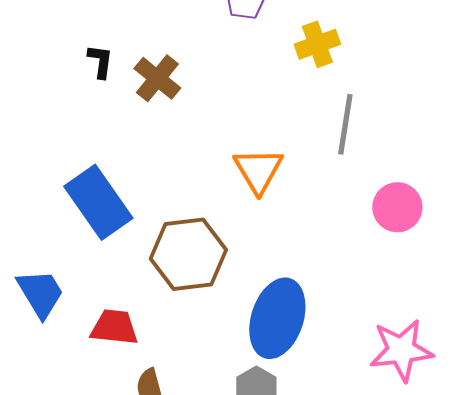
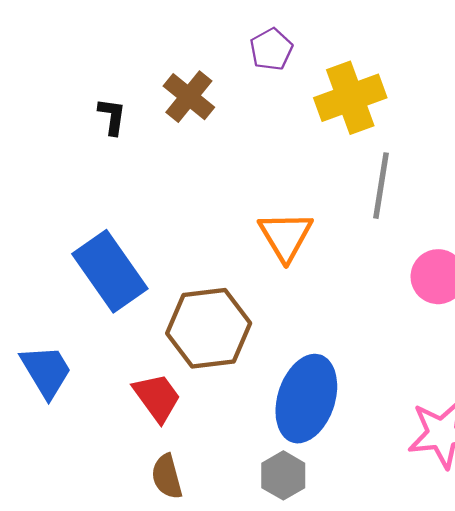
yellow cross: (317, 44) -> (350, 98), size x1.4
brown cross: (157, 78) -> (189, 97), moved
red trapezoid: (114, 327) -> (157, 397), moved, turned 48

